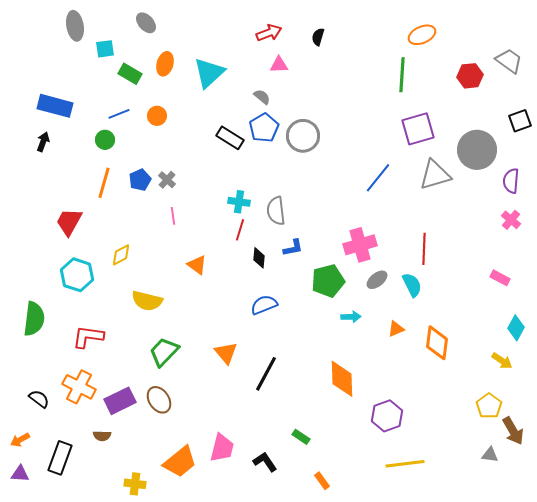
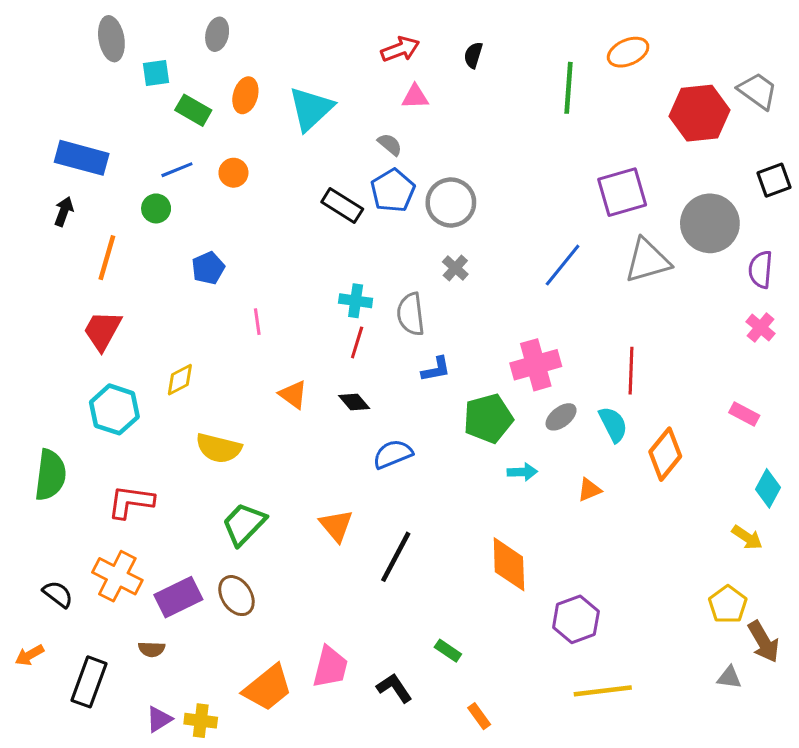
gray ellipse: (146, 23) -> (217, 34), turned 55
green line: (402, 75) -> (568, 88), moved
red hexagon: (470, 76) -> (700, 113), size x1.5
gray cross: (167, 180) -> (455, 268), moved
orange line: (104, 183) -> (107, 258), moved
black diamond: (259, 258) -> (354, 402), moved, turned -45
orange diamond: (437, 343) -> (665, 454), moved, turned 32
purple triangle: (20, 474) -> (159, 719), moved, turned -36

